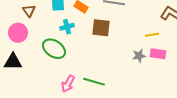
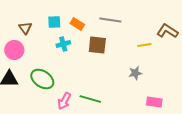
yellow line: (152, 35) -> (144, 45), moved
green ellipse: (54, 49) -> (42, 79), moved
pink rectangle: (158, 54) -> (154, 102), moved

